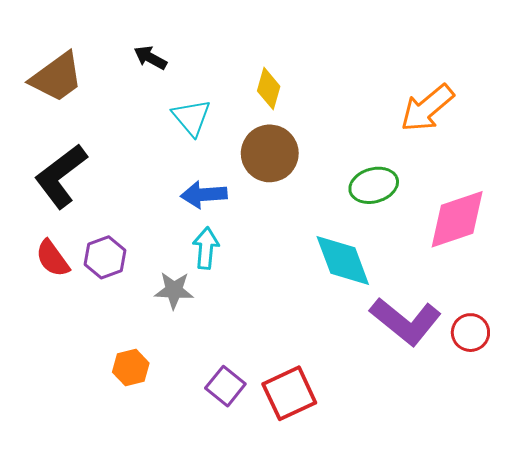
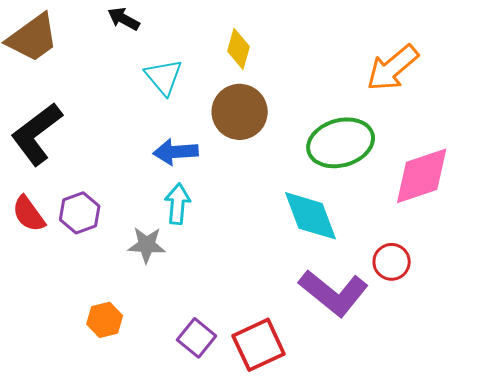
green ellipse: (374, 185) -> (341, 143), size x1.4
purple L-shape: (406, 321) -> (334, 293), moved
red circle: (470, 333) -> (392, 262), moved

